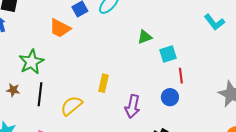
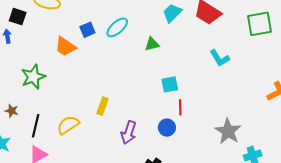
green triangle: (145, 37) -> (152, 44), moved
brown star: (13, 90) -> (12, 111), moved
black line: (40, 94) -> (36, 126), moved

